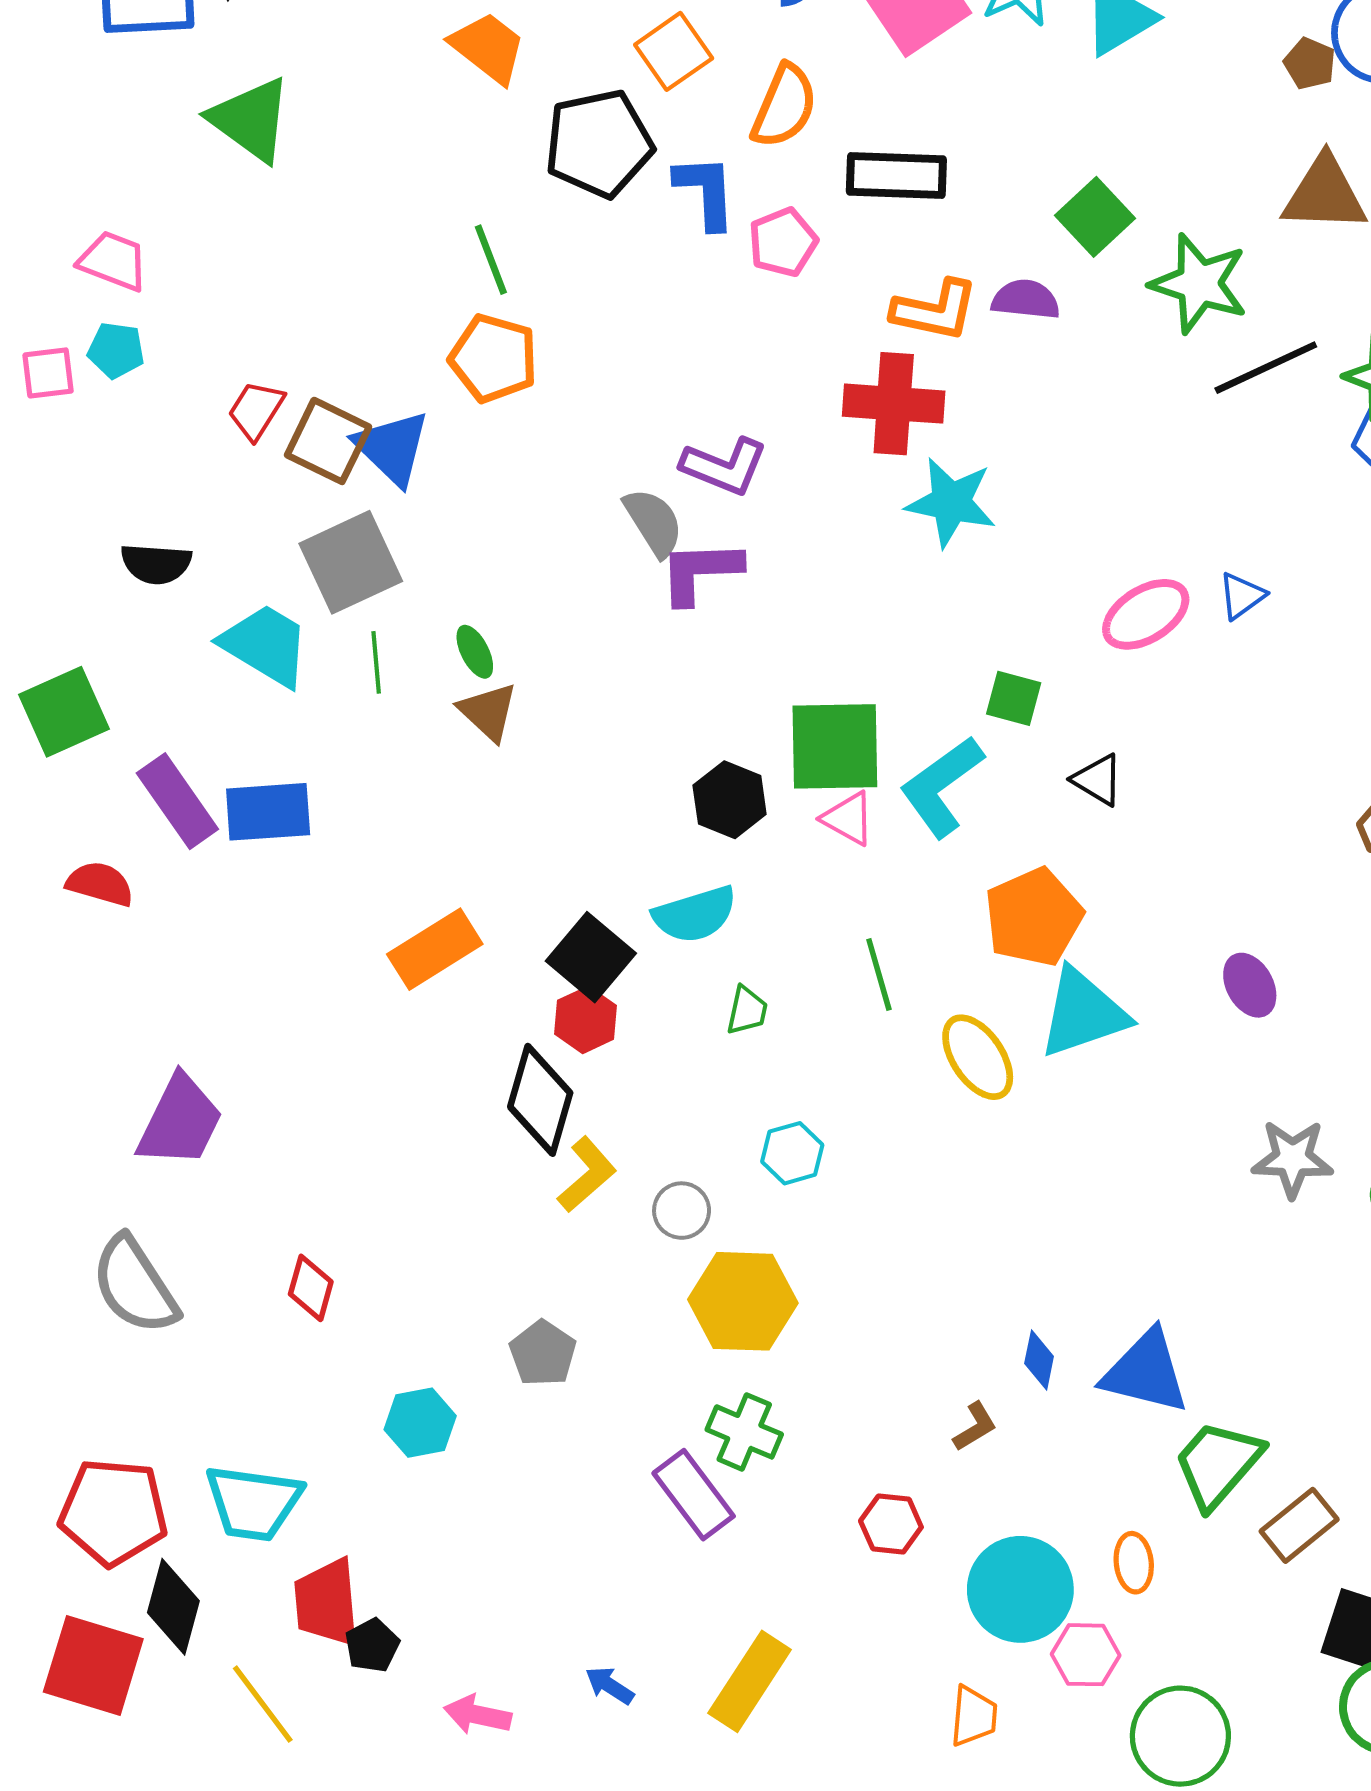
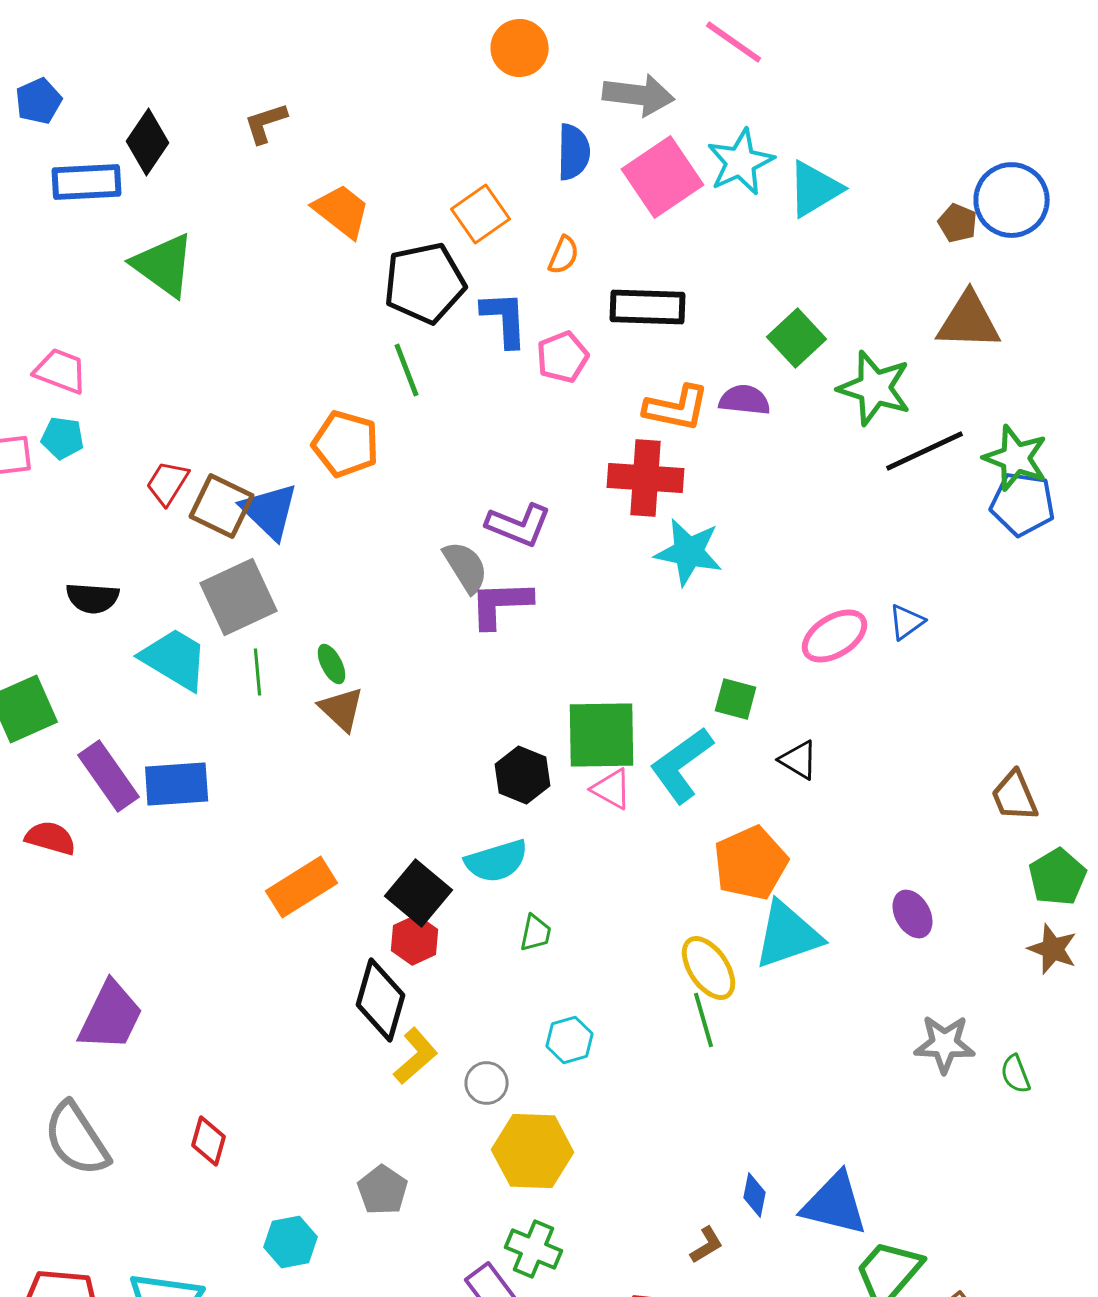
orange semicircle: (784, 106) -> (564, 255), size x0.6
green line: (491, 260) -> (407, 370), moved
green line: (879, 974) -> (704, 1020), moved

